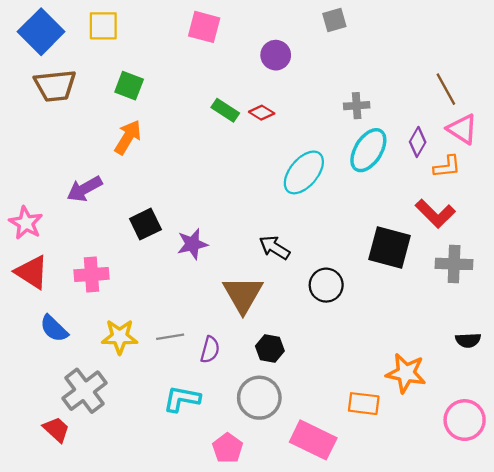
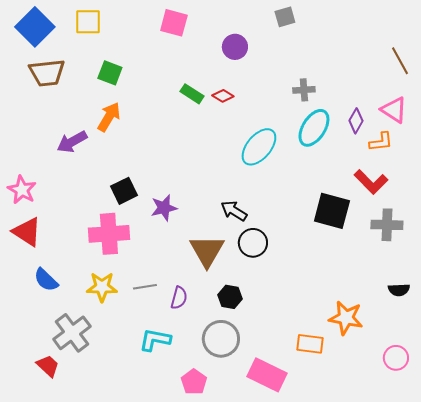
brown line: (446, 89) -> (400, 61), moved
purple arrow: (84, 189) -> (72, 142), moved
pink cross: (92, 275) -> (109, 234), moved, size x1.4
black circle: (326, 285) -> (253, 243), moved
pink circle: (465, 420) -> (396, 358), size x0.7

